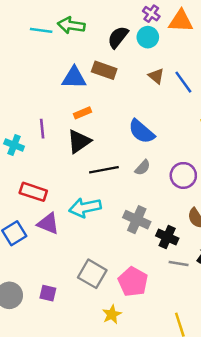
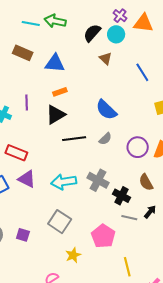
brown rectangle: (104, 70) -> (23, 53), moved
brown triangle: (156, 76) -> (106, 58), moved
cyan arrow: (85, 208) -> (64, 182), moved
pink pentagon: (133, 282) -> (103, 236), moved

